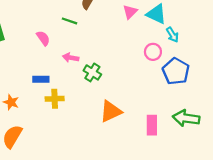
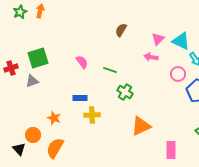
green line: (69, 21) -> (110, 70), moved
pink arrow: (71, 58) -> (151, 57), moved
pink rectangle: (152, 125) -> (171, 150), moved

